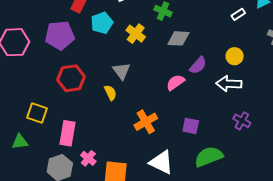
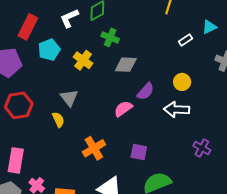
purple cross: (242, 121) -> (202, 148), moved

